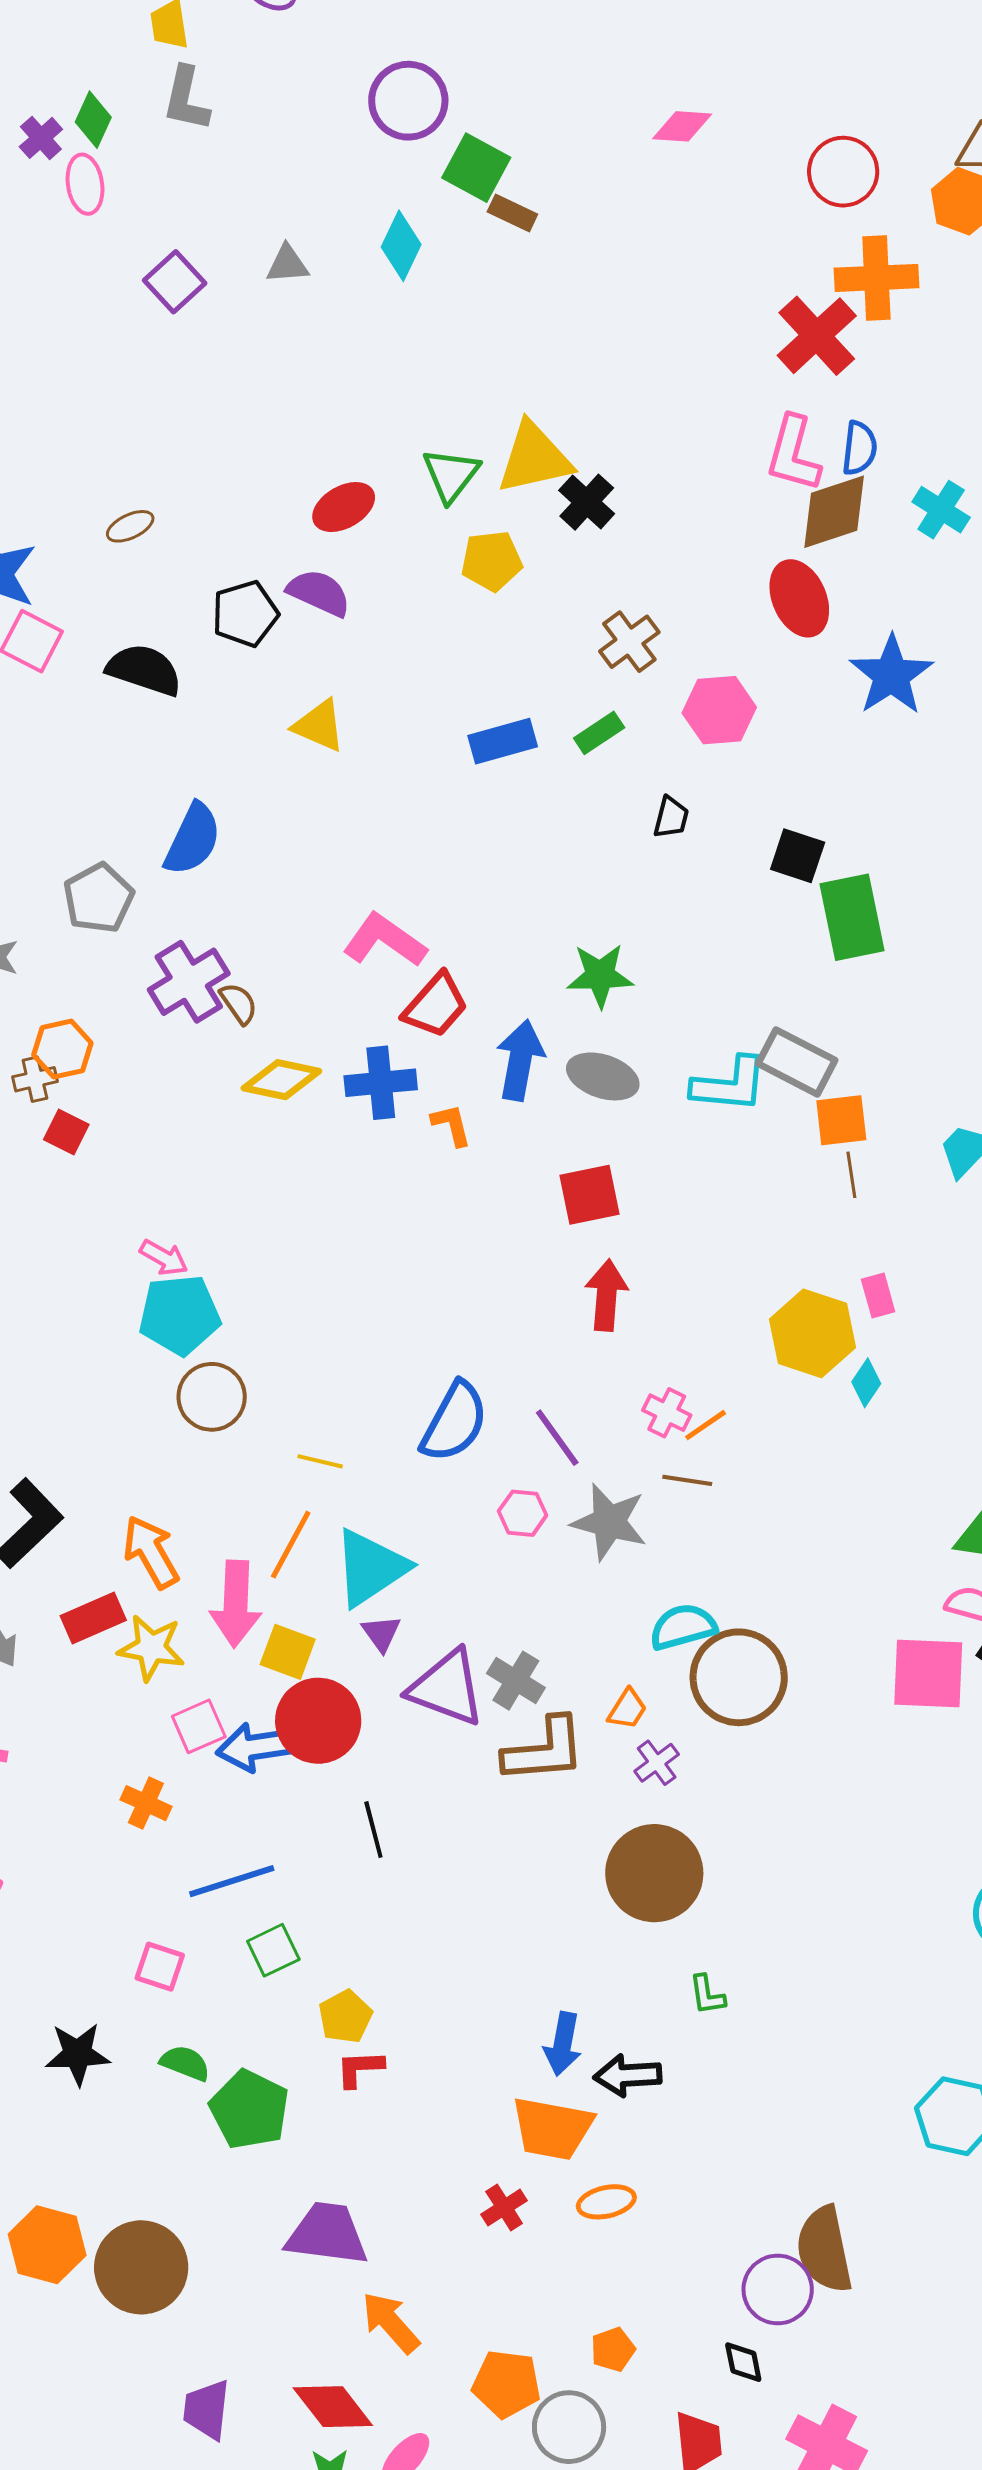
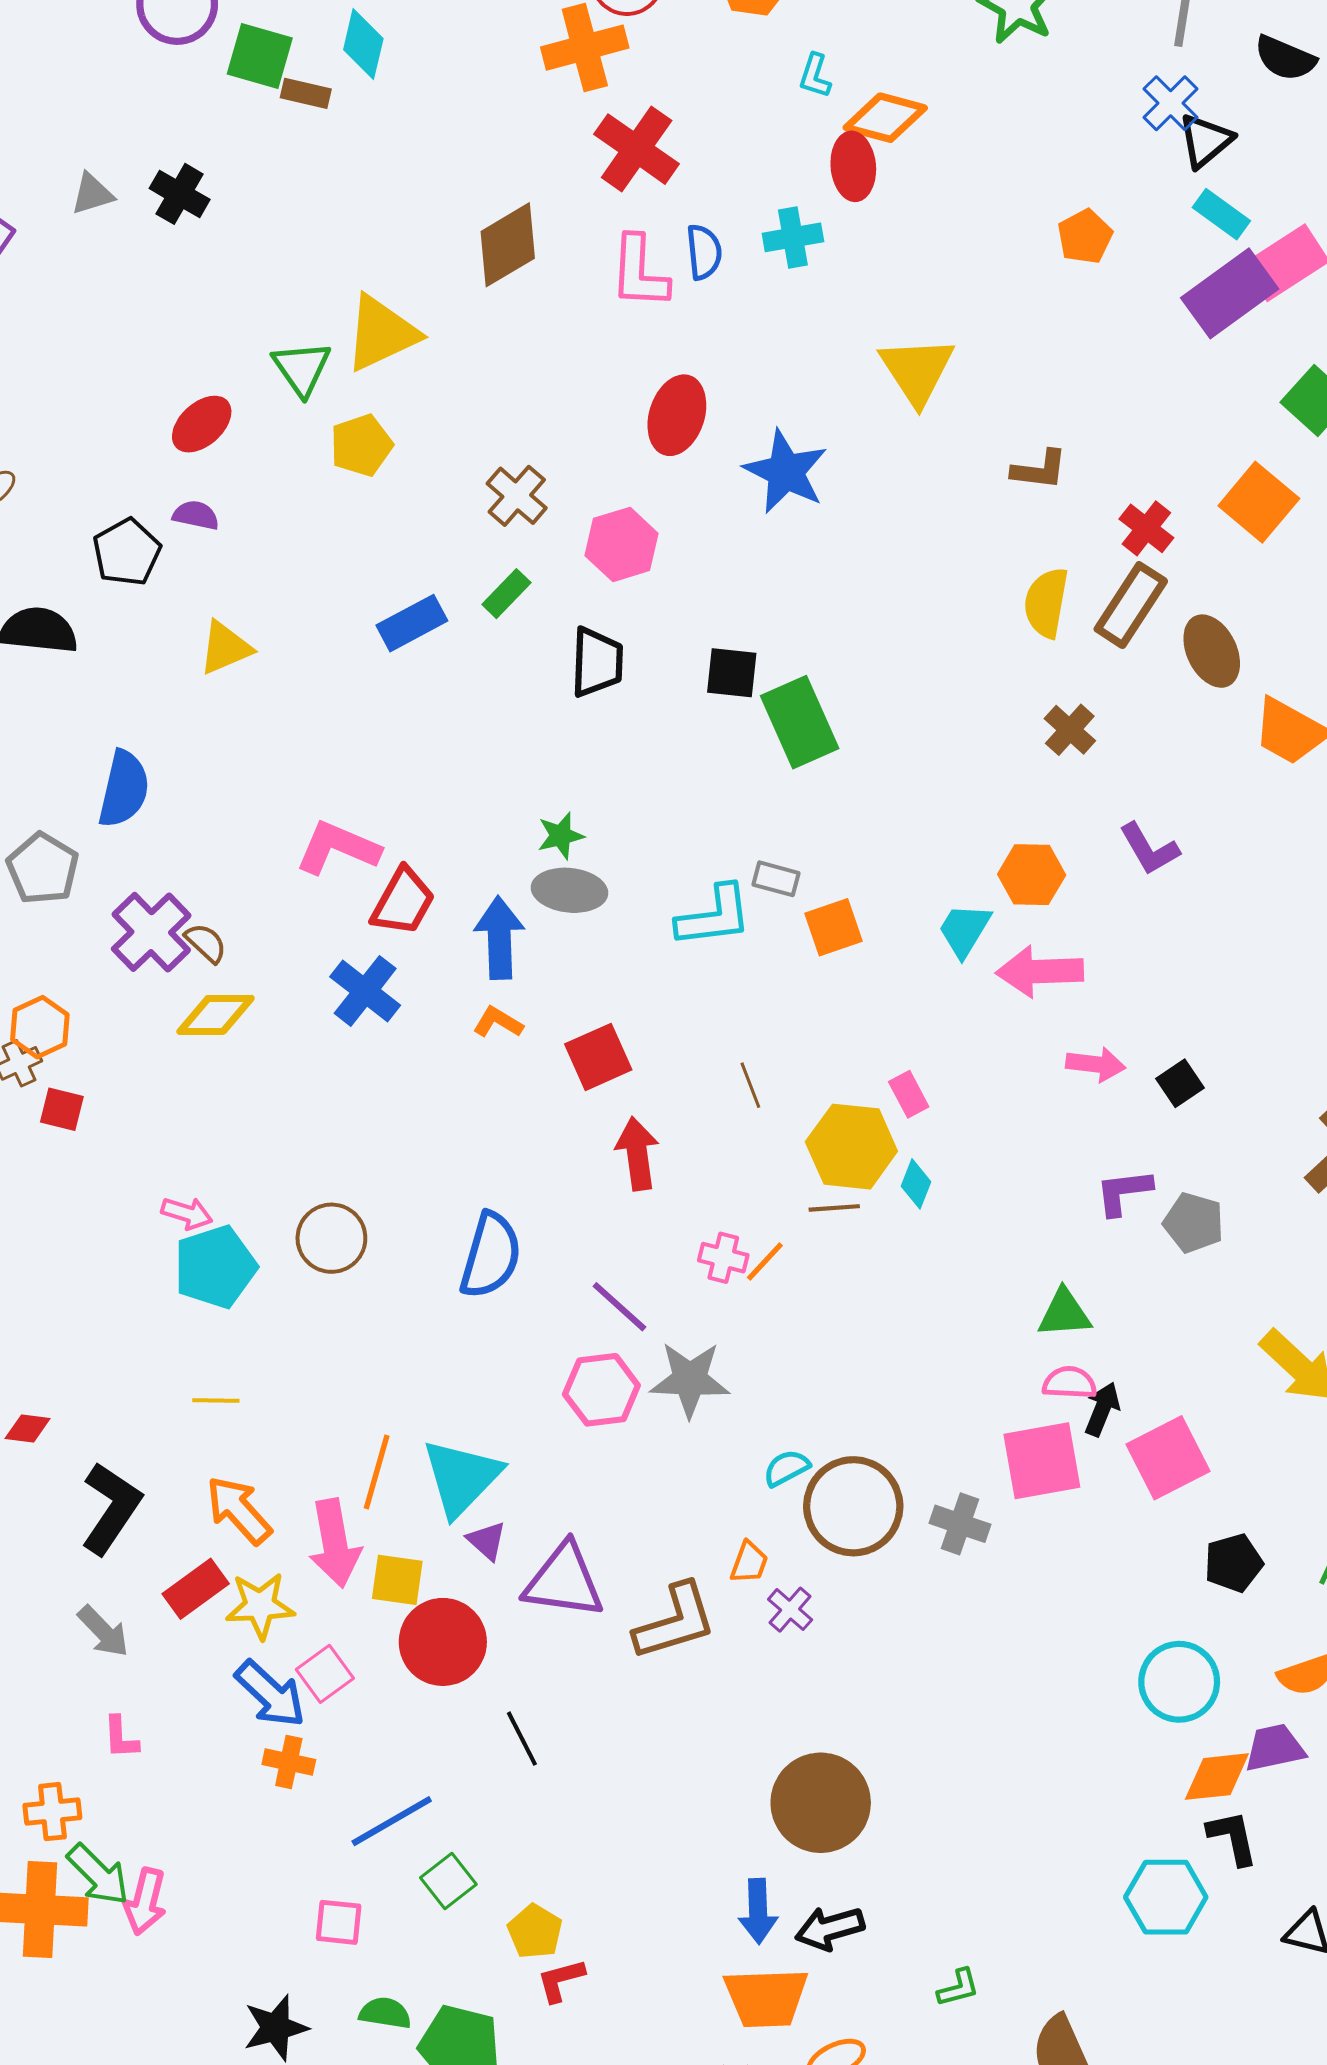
cyan diamond: (401, 246) -> (363, 44), moved
orange cross: (876, 278) -> (585, 48), moved
black cross: (587, 502) -> (180, 194), moved
cyan cross: (941, 510) -> (793, 237), moved, turned -30
brown diamond: (834, 512) -> (508, 245), moved
purple semicircle: (319, 593) -> (196, 515), size x0.7
red ellipse: (799, 598) -> (677, 415), turned 54
yellow triangle: (319, 726) -> (225, 648), turned -34
black trapezoid: (671, 817) -> (597, 662), size x1.6
green star: (600, 976) -> (561, 836), size x0.7
gray rectangle: (797, 1062) -> (776, 879), size x0.6
gray ellipse: (603, 1076) -> (569, 890), moved
yellow diamond: (281, 1080) -> (215, 1015), moved
blue cross: (381, 1083) -> (365, 991), turned -34
orange L-shape: (451, 1125) -> (498, 1022), moved, turned -33
brown line: (851, 1175) -> (750, 1085), moved
brown circle: (212, 1397) -> (331, 1238), moved
blue semicircle: (454, 1422) -> (491, 1255), moved
yellow line: (320, 1461) -> (216, 1400), moved
brown line: (687, 1480) -> (834, 1208), moved
pink hexagon: (523, 1513) -> (601, 1390), size x1.5
cyan semicircle: (683, 1627) -> (787, 1468), size x0.7
gray cross: (516, 1681) -> (960, 1524), moved
blue arrow: (256, 1747) -> (270, 1694), moved, turned -116
brown circle: (654, 1873) -> (821, 1803), moved
green L-shape: (707, 1995) -> (958, 1988), moved, turned -84

